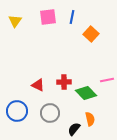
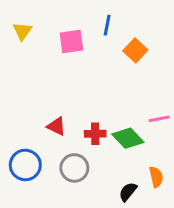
pink square: (48, 17) -> (71, 42), moved
red cross: (64, 82) -> (95, 134), moved
orange semicircle: (90, 119) -> (156, 177), moved
black semicircle: (74, 129) -> (128, 192), moved

